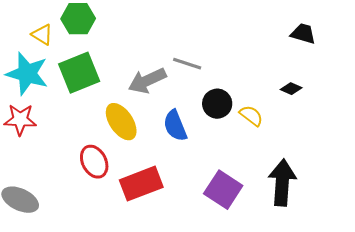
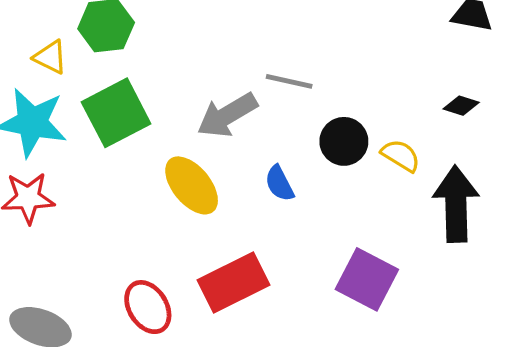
blue semicircle: (175, 126) -> (279, 183), size x0.7
red ellipse: (94, 162) -> (148, 307), moved
black arrow: (282, 183) -> (456, 204), moved

